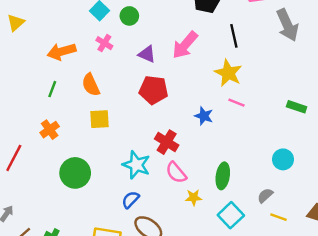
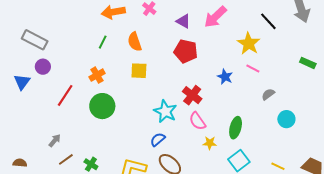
black line: (234, 36) -> (268, 21), moved, turned -36
green rectangle: (297, 107) -> (308, 63), moved
green circle: (75, 173) -> (102, 106), moved
gray semicircle: (265, 195) -> (268, 94), moved

